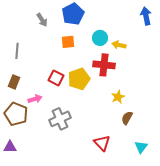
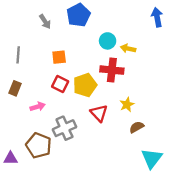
orange square: (68, 42) -> (59, 57), moved
brown pentagon: (16, 114) -> (39, 145), moved
brown semicircle: (127, 118) -> (137, 127), turned 32
red triangle: (102, 143) -> (99, 113), moved
cyan triangle: (141, 147) -> (152, 158), size x1.5

